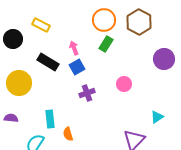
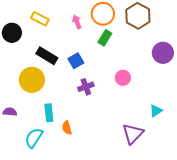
pink arrow: (74, 48) -> (77, 22), moved
yellow circle: (19, 83) -> (32, 80), moved

